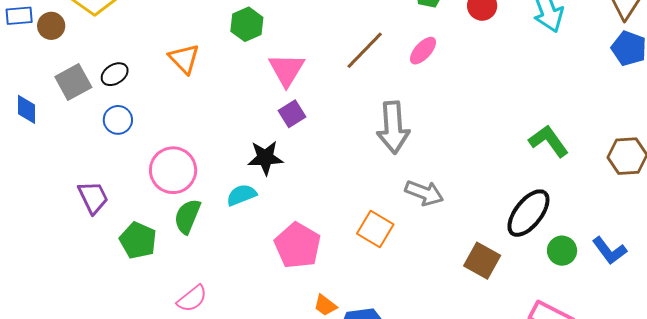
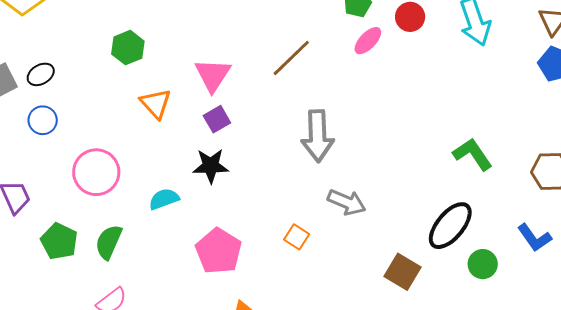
green hexagon: (247, 24) -> (128, 48), moved
pink ellipse: (423, 51) -> (368, 41), moved
orange triangle: (184, 59) -> (156, 104), moved
black star: (265, 158) -> (211, 166), moved
green semicircle: (187, 216) -> (109, 242), moved
orange square: (375, 229) -> (297, 237), size x0.7
blue L-shape: (609, 251) -> (534, 238), moved

